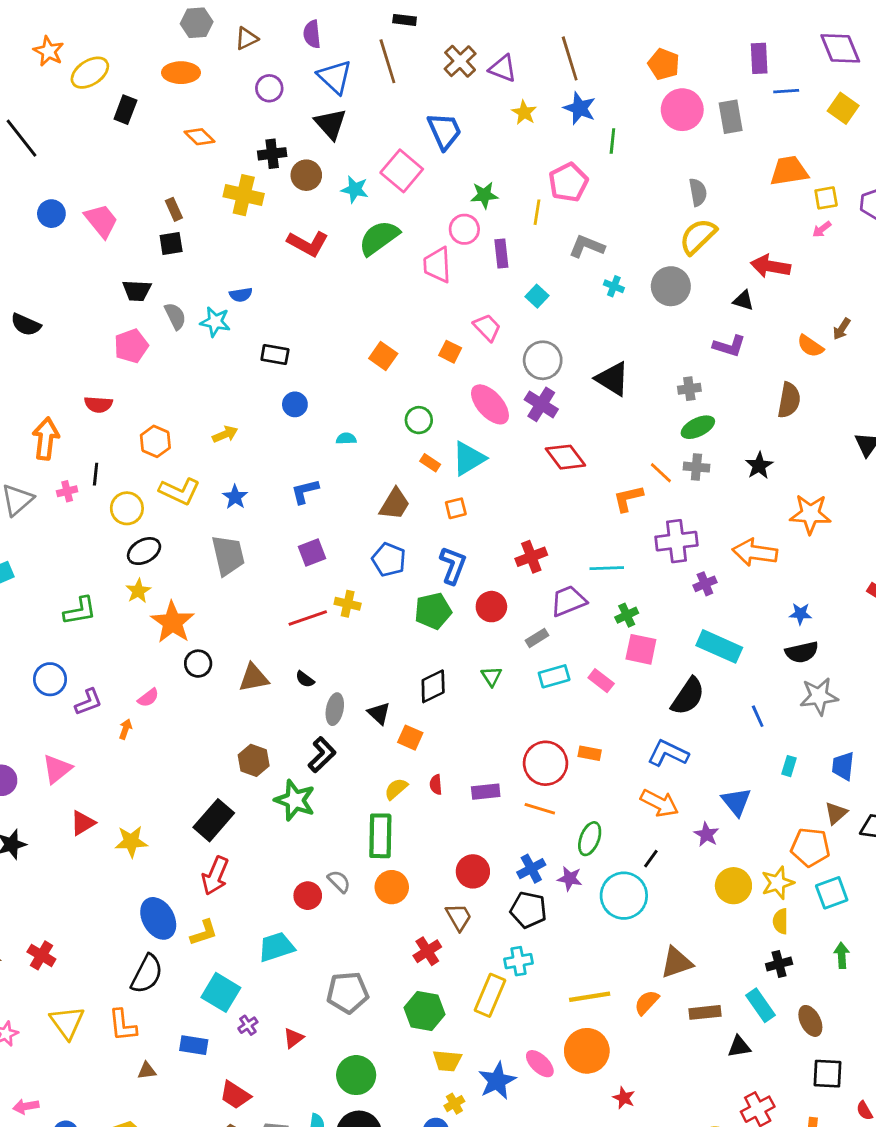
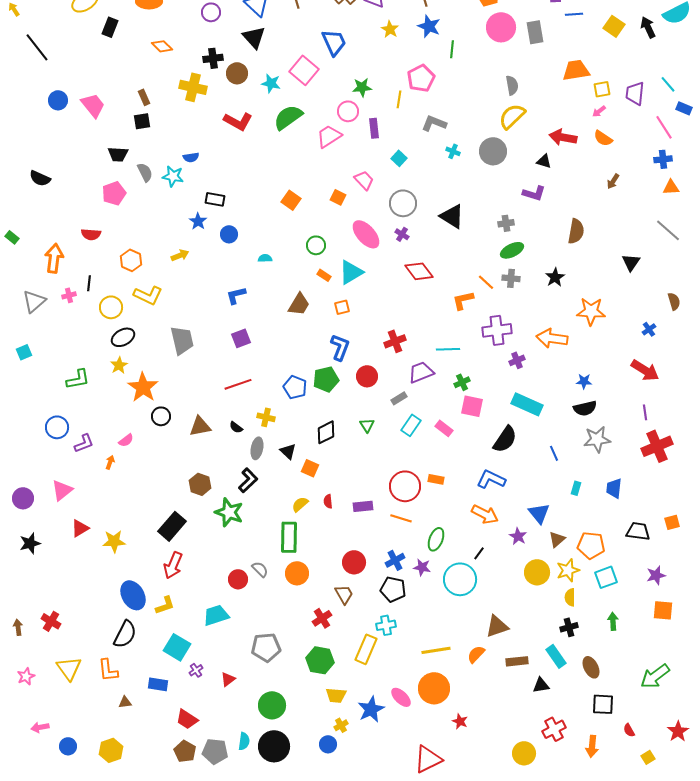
pink trapezoid: (437, 265) -> (329, 136), turned 60
orange semicircle: (810, 346) -> (603, 138), moved
purple cross: (541, 404) -> (402, 234), size x0.6
blue star: (235, 497) -> (198, 221), moved
blue pentagon: (389, 560) -> (295, 387), moved
yellow cross: (348, 604) -> (266, 417), moved
cyan rectangle: (554, 676) -> (411, 425), turned -40
brown triangle: (836, 813) -> (557, 539), moved

